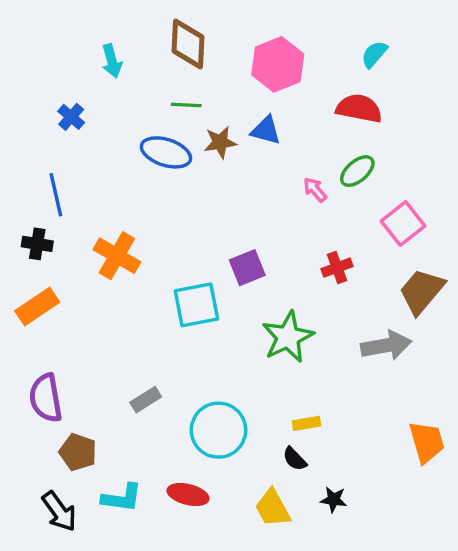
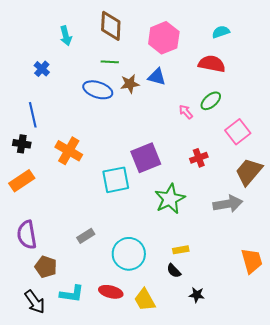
cyan semicircle: (374, 54) -> (221, 32), turned 30
purple square: (247, 268) -> (146, 158), size x1.4
yellow trapezoid: (273, 508) -> (145, 300), moved

